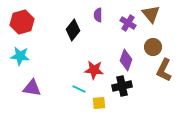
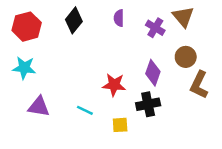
black diamond: (73, 30) -> (74, 20), moved
cyan line: (79, 89) -> (85, 110), moved

